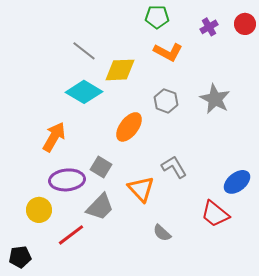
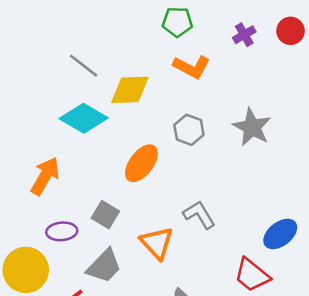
purple ellipse: (67, 180) -> (62, 231), size x0.7
yellow circle: (39, 210) -> (26, 270), size x1.4

